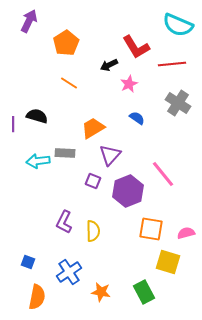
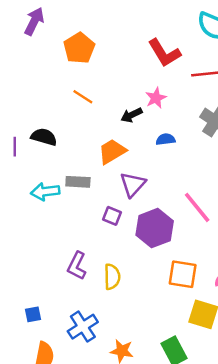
black arrow: (109, 65) -> (131, 115), moved
blue semicircle: (137, 118) -> (166, 139), turned -42
blue square: (28, 262) -> (33, 314), turned -32

